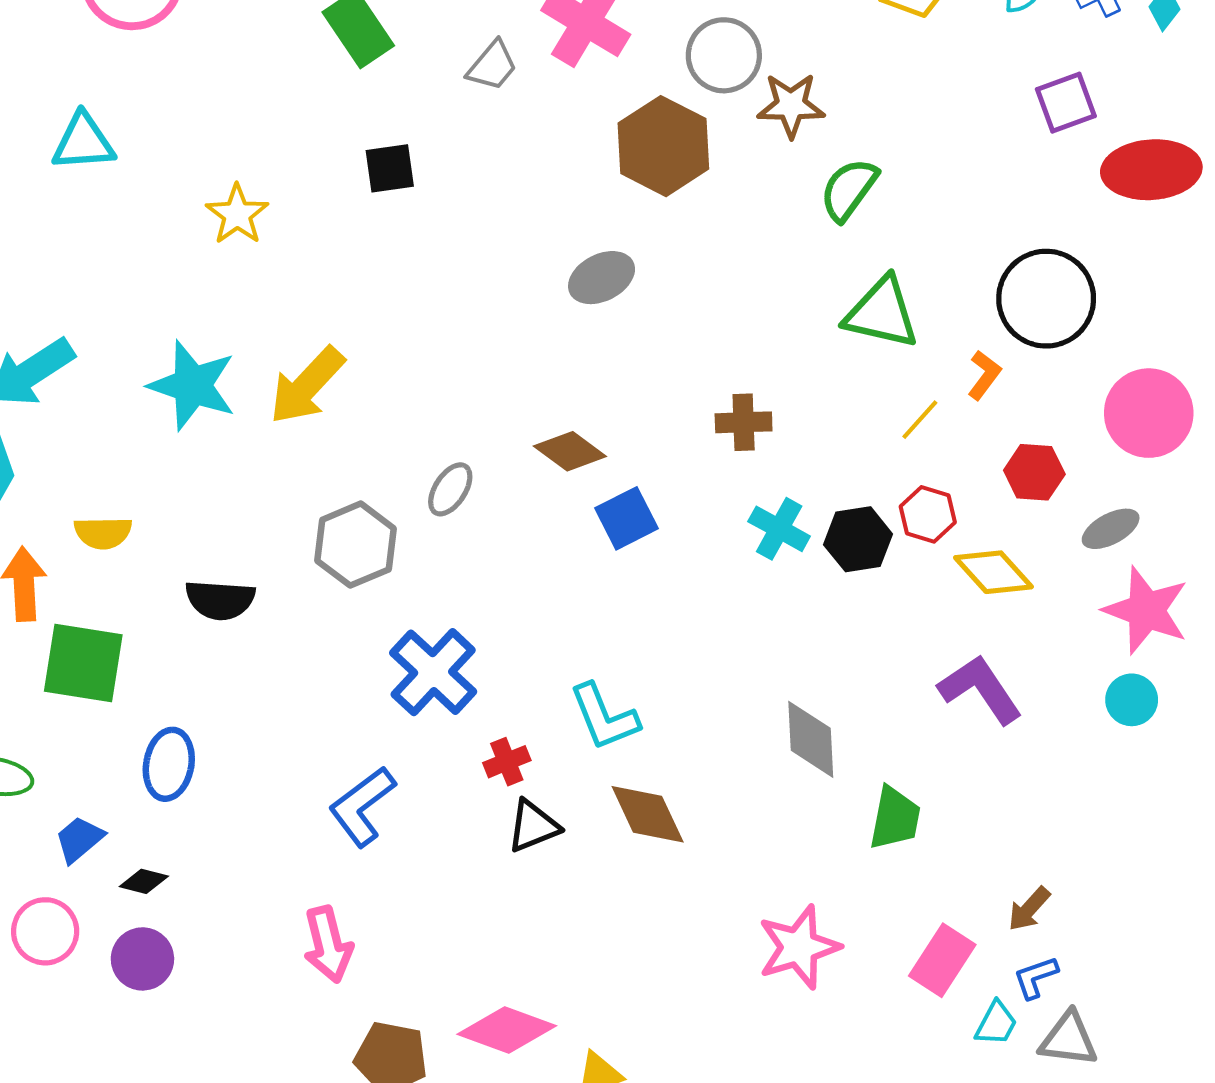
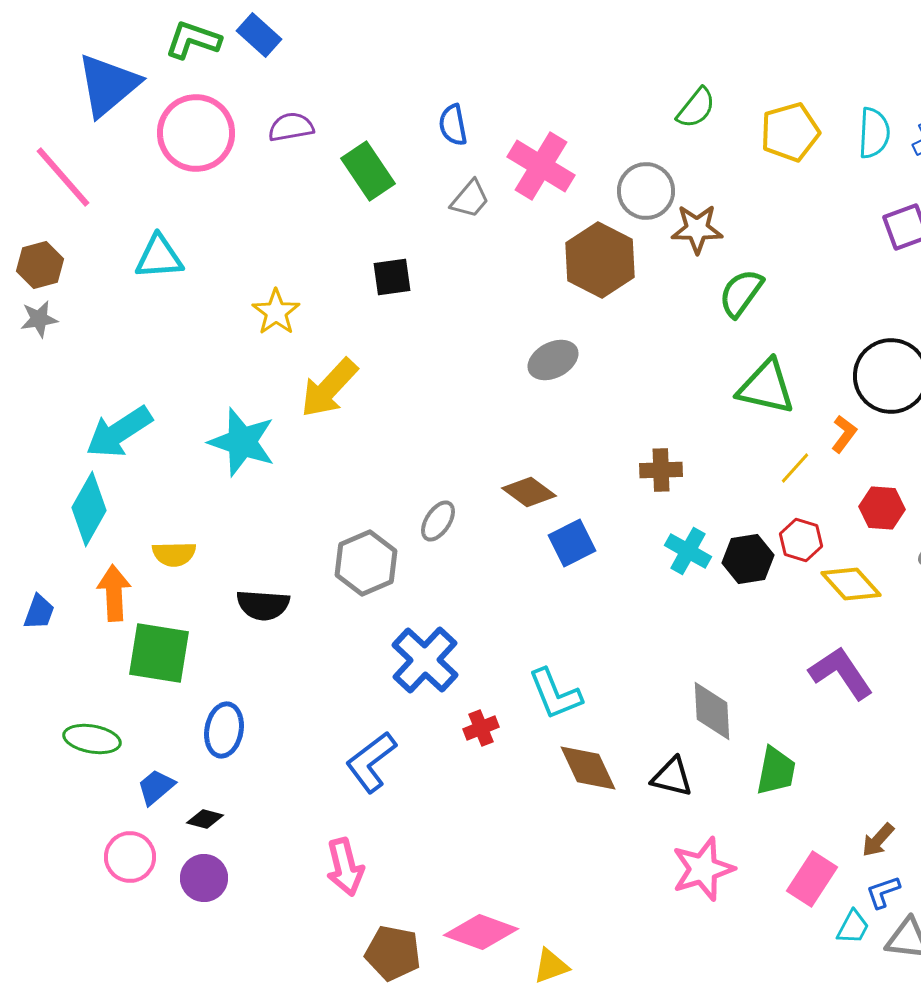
yellow arrow: (307, 385) -> (329, 388), moved
black triangle: (533, 826) -> (672, 777), moved, turned 36

